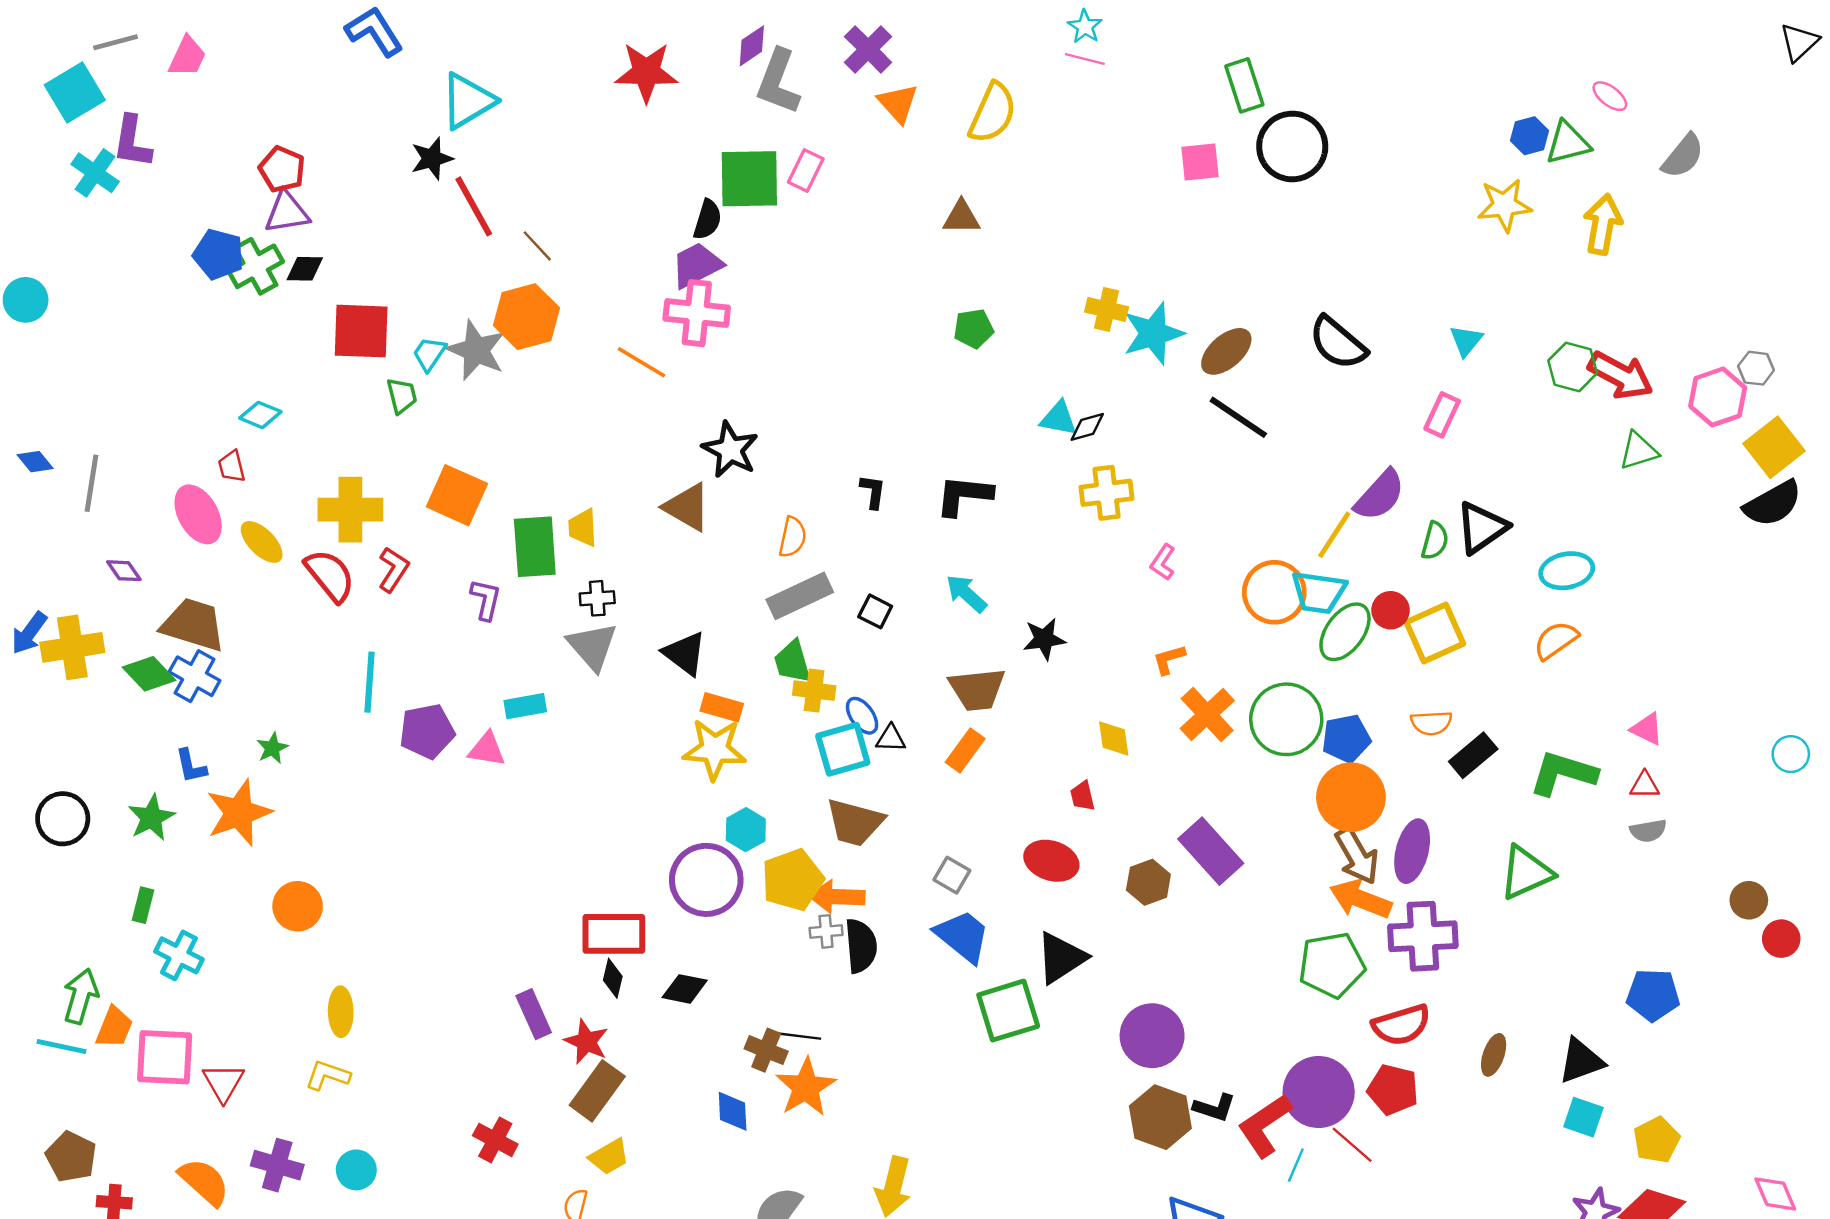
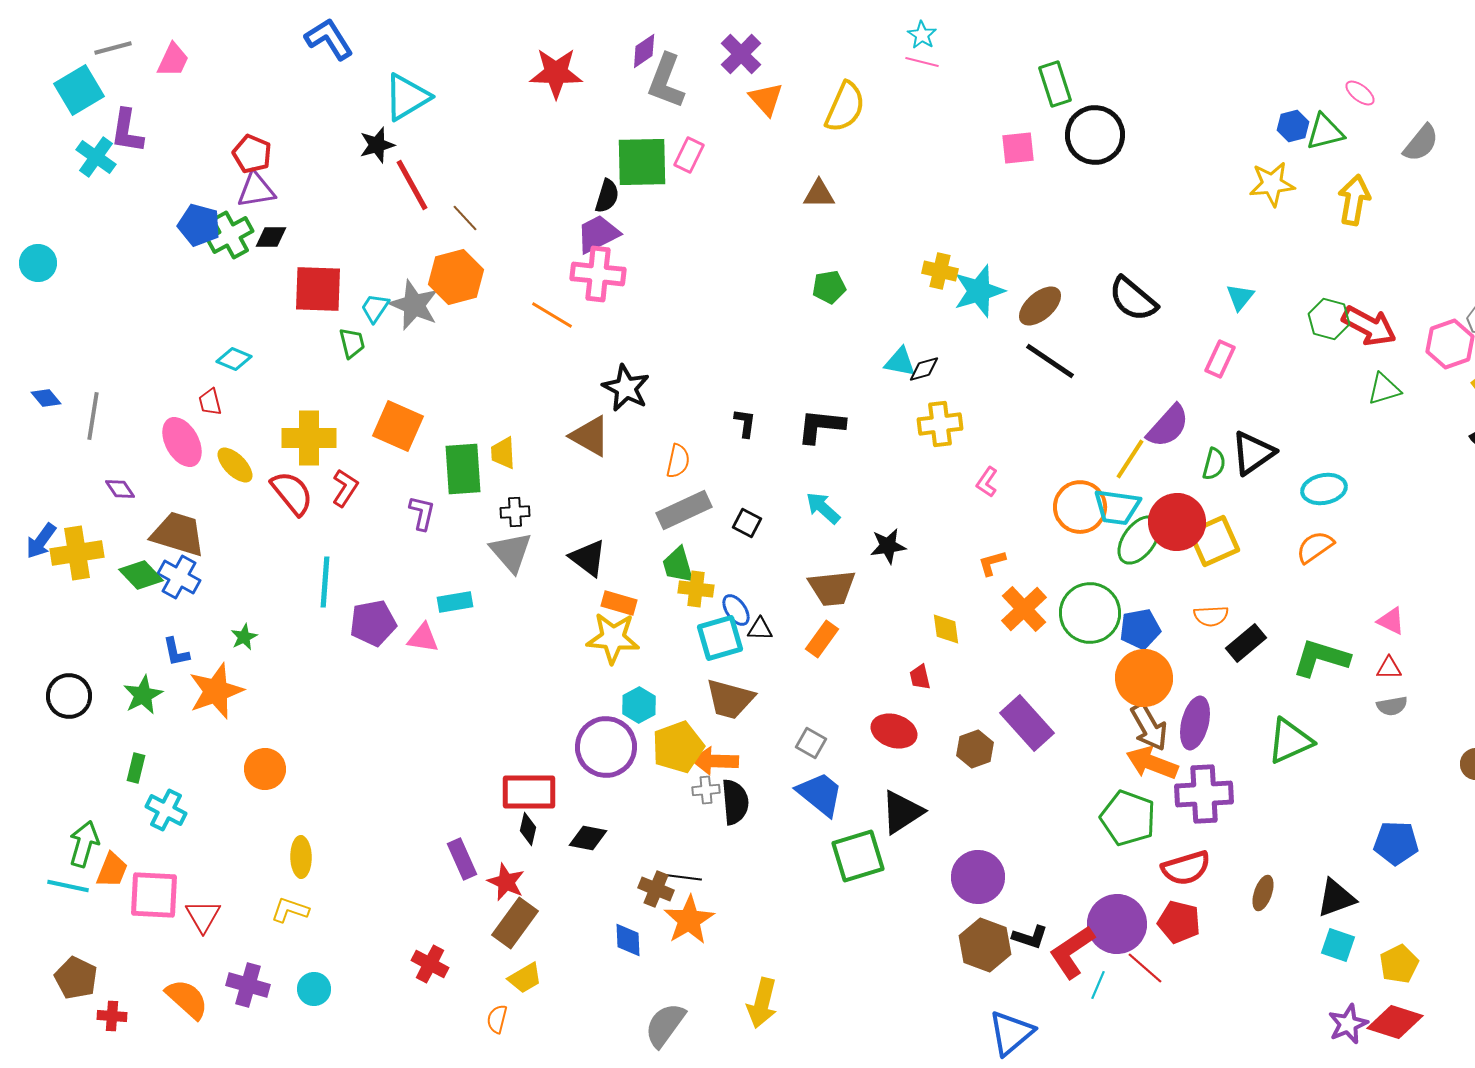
red circle: (1391, 610) -> (1177, 522), size x1.8
green pentagon: (1332, 965) -> (1128, 818), turned 30

